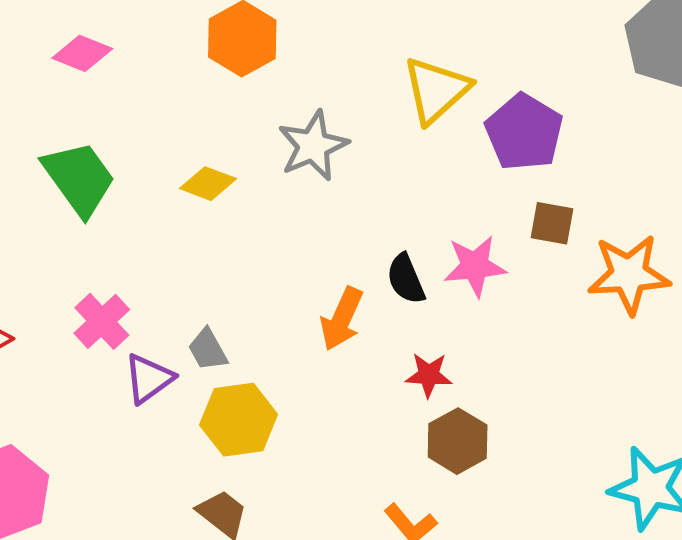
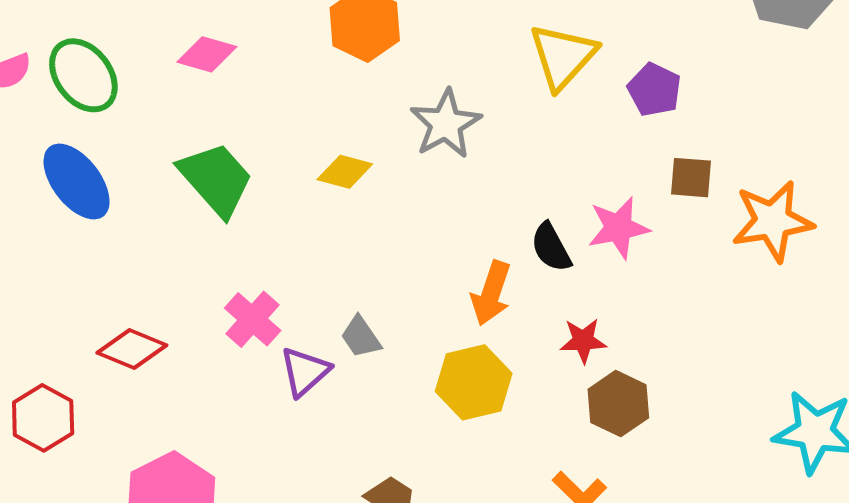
purple pentagon: (524, 132) -> (654, 90), size x0.7
yellow hexagon: (239, 420) -> (474, 382), moved

